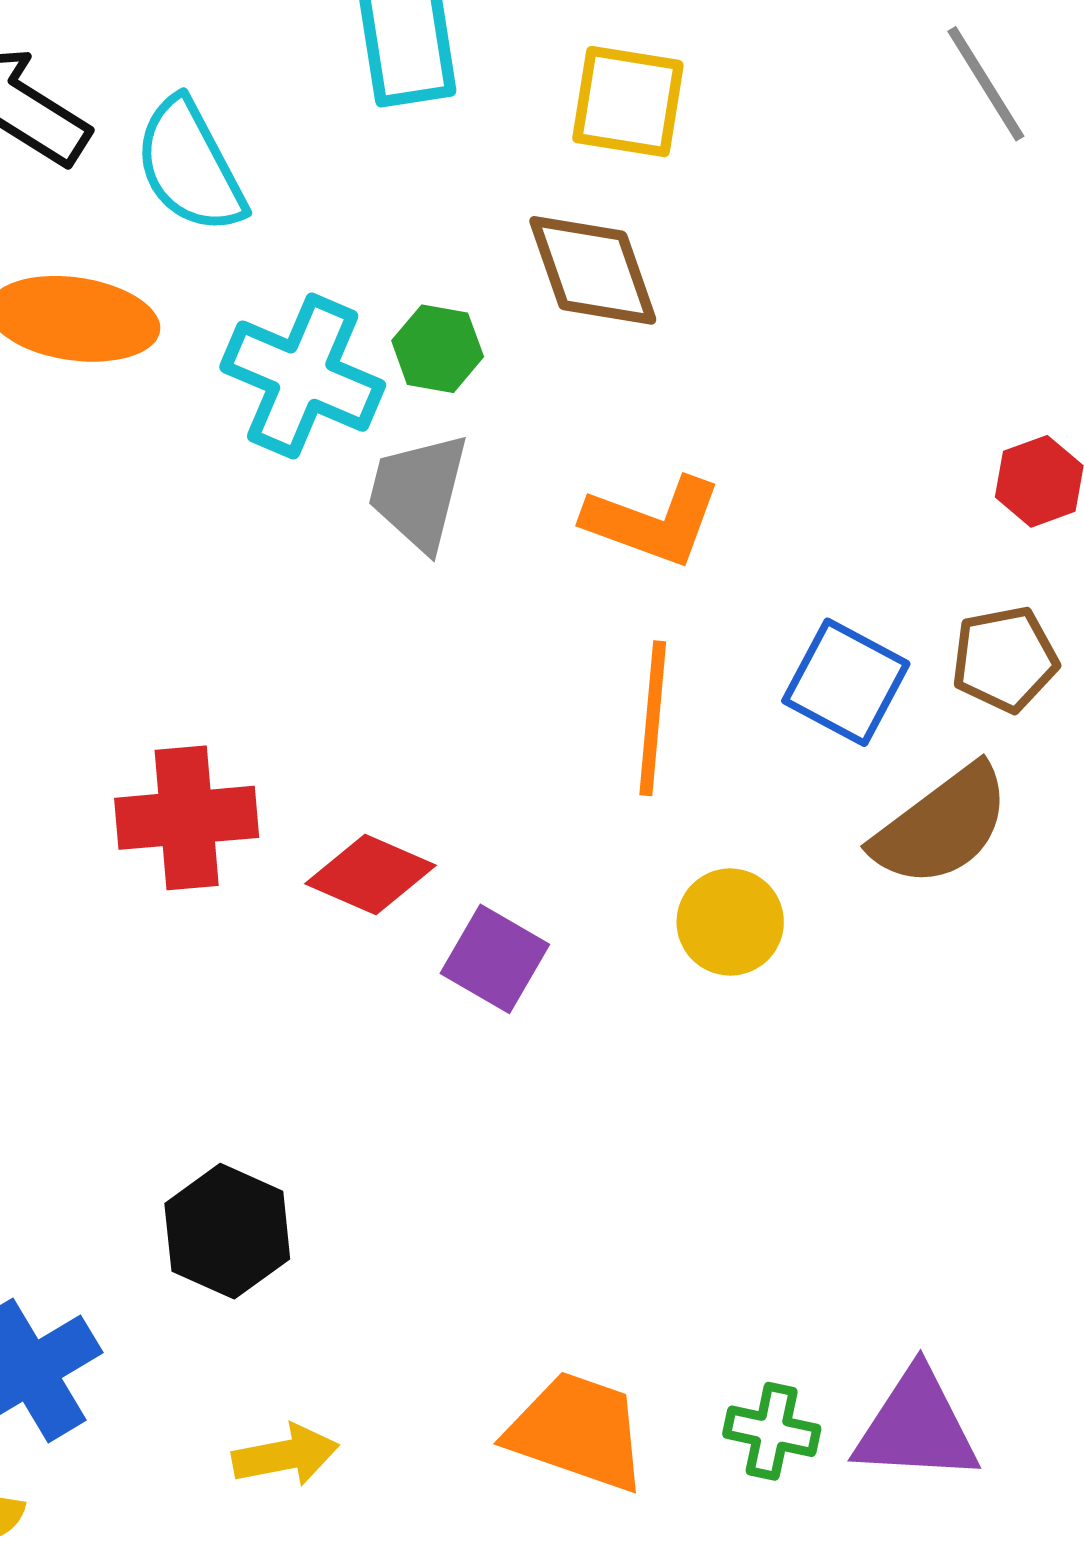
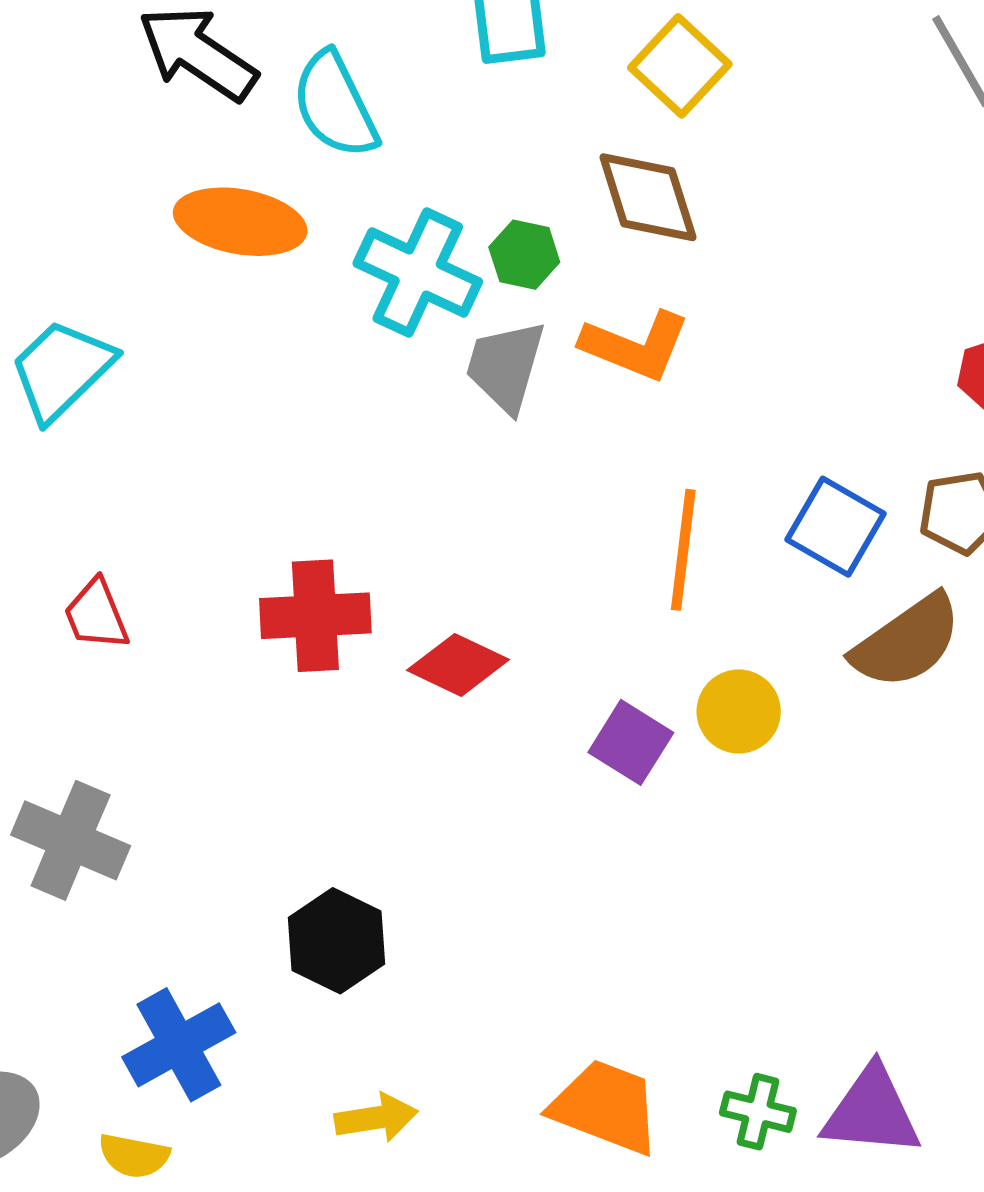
yellow square: (628, 102) -> (680, 66), turned 32
orange L-shape: (653, 521) -> (635, 346), moved
purple square: (495, 959) -> (631, 742), moved

